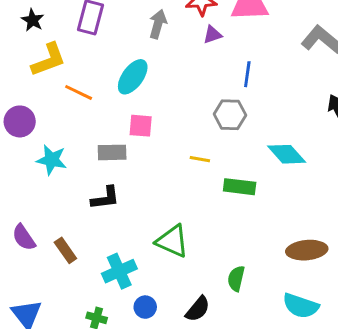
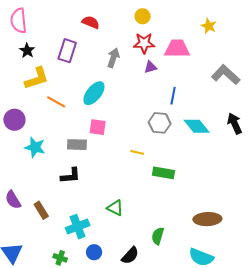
cyan diamond: (287, 154) -> (197, 126), moved
green triangle: (172, 241) -> (115, 208), size x0.7

